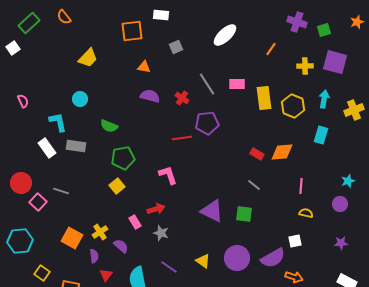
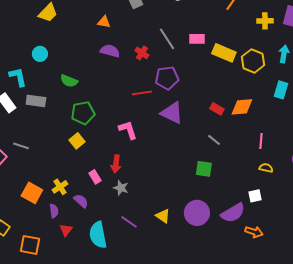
yellow rectangle: (264, 98) -> (224, 53), turned -60
red arrow: (156, 209) -> (116, 164), turned 114
purple triangle: (212, 211) -> (172, 113), moved

